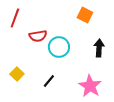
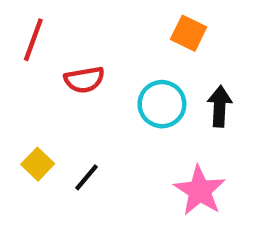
cyan circle: (59, 47) -> (162, 104), moved
black line: (49, 81) -> (87, 177), moved

